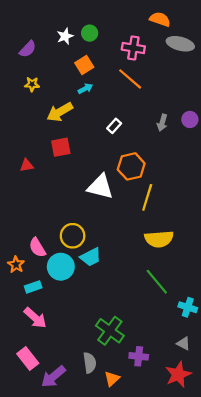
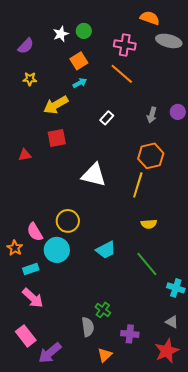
orange hexagon: (131, 166) -> (151, 156), moved
yellow semicircle: (159, 239) -> (149, 224), size x0.6
cyan trapezoid: (91, 257) -> (106, 250), moved
green cross: (110, 331) -> (103, 310), size x0.6
gray semicircle: (90, 363) -> (88, 327), moved

